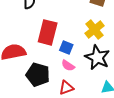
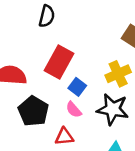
black star: (97, 57) -> (113, 109), turned -30

